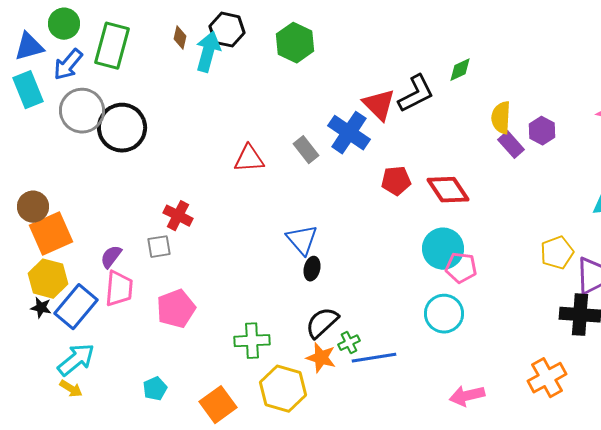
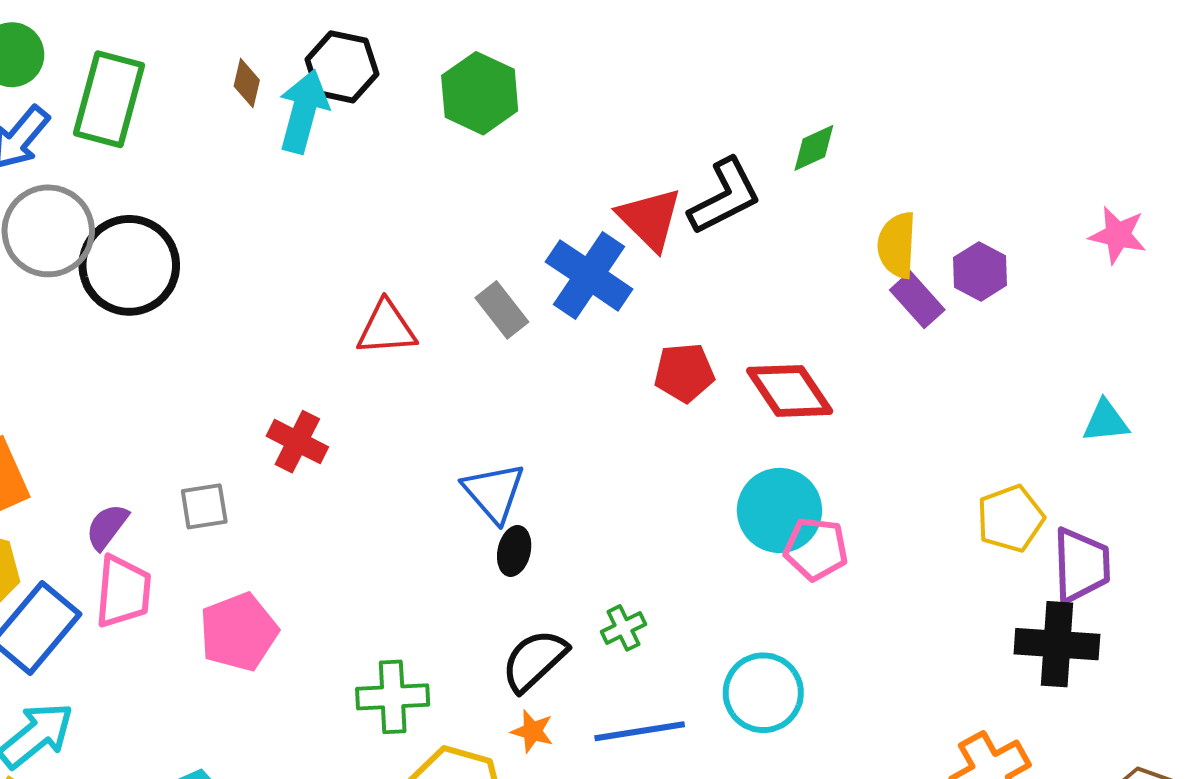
red cross: (178, 216) -> (297, 442), moved
cyan circle: (444, 314) -> (763, 693), moved
green cross: (349, 343) -> (624, 628), moved
orange star: (321, 358) -> (532, 731), size x0.7

